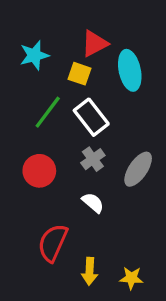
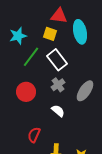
red triangle: (95, 44) -> (59, 16), turned 36
cyan star: (34, 55) -> (18, 36), moved
red semicircle: (53, 243) -> (34, 135), size x0.7

